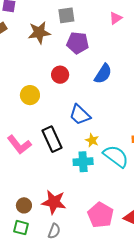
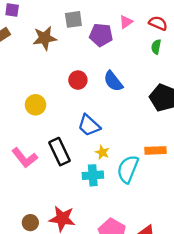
purple pentagon: (78, 43) -> (101, 35), moved
blue semicircle: (103, 74) -> (113, 81), turned 110
red circle: (60, 75) -> (78, 80), moved
cyan semicircle: (116, 156) -> (128, 169), turned -104

